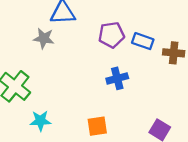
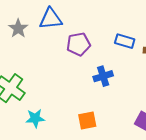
purple pentagon: (111, 35) -> (79, 44), moved
gray star: (44, 38) -> (18, 28), moved, turned 30

